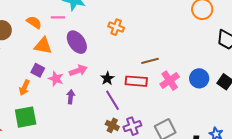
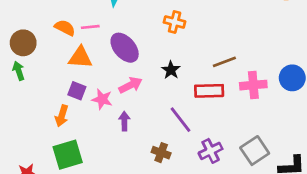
pink line: (58, 17) -> (90, 27), moved
black star: (107, 78) -> (171, 70), moved
pink cross: (170, 81) -> (253, 85), turned 36
brown cross: (112, 125) -> (161, 153), moved

